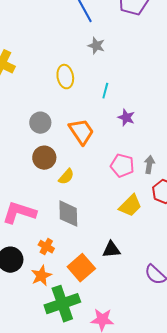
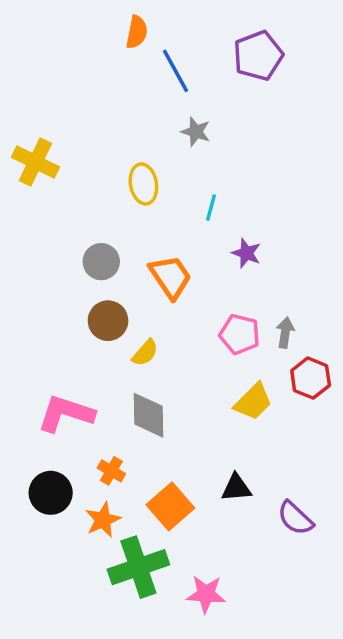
black triangle: (111, 250) -> (236, 488), moved

